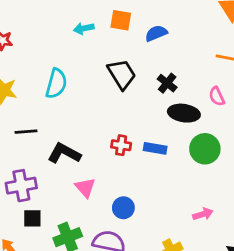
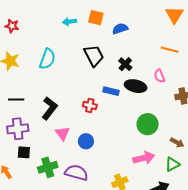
black line: (26, 132) -> (16, 100), moved
blue rectangle: (155, 148) -> (111, 91), moved
green circle: (205, 149) -> (148, 124), moved
black L-shape: (64, 153) -> (49, 108), turned 95
blue circle: (123, 208) -> (86, 141), moved
pink arrow: (203, 214) -> (144, 158), size x1.5

